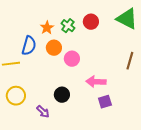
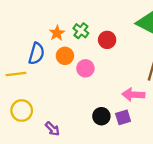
red circle: (91, 22) -> (107, 40), moved
pink arrow: (96, 82) -> (133, 95), moved
black circle: (62, 95) -> (101, 116), moved

